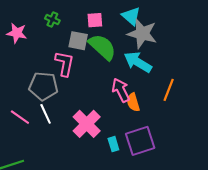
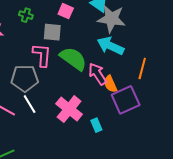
pink square: (95, 20) -> (66, 11), turned 35
green semicircle: (102, 47) -> (73, 59), moved
purple square: (140, 141) -> (126, 100), moved

